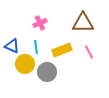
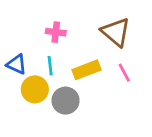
pink cross: (40, 23) -> (56, 32), turned 32
brown triangle: (83, 23) -> (116, 32), turned 40

